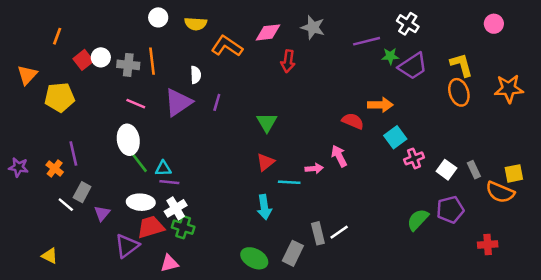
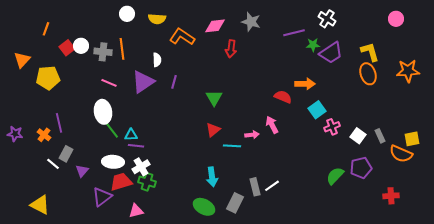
cyan arrow: (264, 207) -> (212, 177), moved
yellow triangle: (50, 256) -> (40, 205), size x1.5

